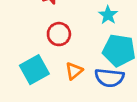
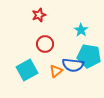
blue semicircle: (109, 78) -> (73, 65), moved

